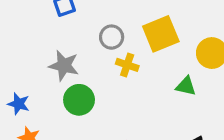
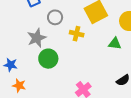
gray circle: (112, 37) -> (55, 17), moved
gray star: (64, 66) -> (37, 38), turned -30

